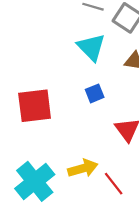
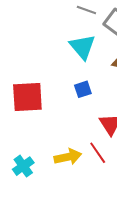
cyan cross: (35, 181) -> (23, 166), size x0.6
red line: (114, 184) -> (98, 153), moved

